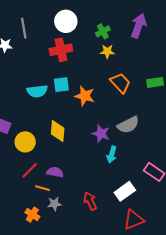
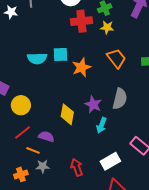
red cross: (61, 50) -> (81, 21), moved
orange star: (85, 96) -> (81, 67), turned 30
gray semicircle: (128, 125) -> (120, 99), turned -55
yellow diamond: (58, 131) -> (67, 114), moved
orange cross: (32, 215) -> (21, 174), turned 32

